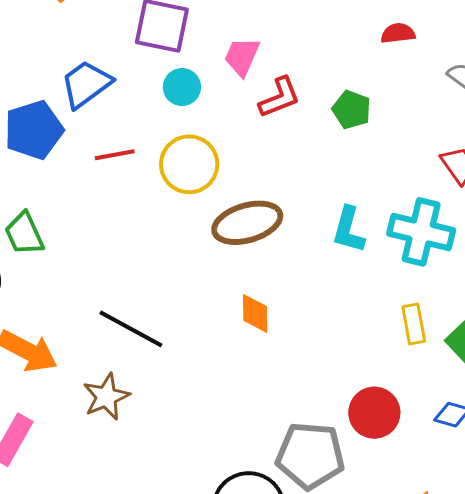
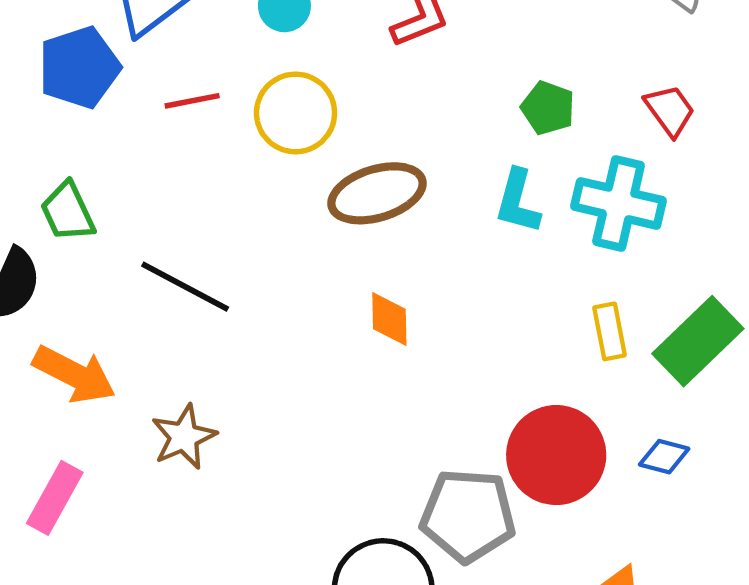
green pentagon: (352, 110) -> (548, 108), moved
black line: (131, 329) -> (185, 287), moved
red circle: (374, 413) -> (556, 455), size x1.4

